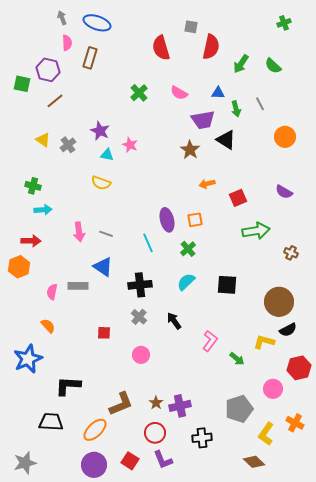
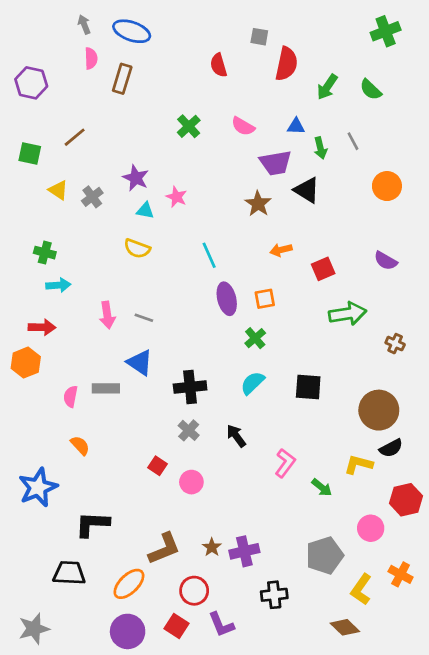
green cross: (284, 23) -> (386, 31), size x1.5
red semicircle: (161, 48) -> (219, 65), size x0.7
purple hexagon: (48, 70) -> (31, 83), moved
green square: (22, 84) -> (30, 153), moved
cyan line: (148, 243) -> (209, 255), moved
orange semicircle: (48, 326) -> (80, 445), moved
red square: (104, 333) -> (157, 466), moved, turned 32
red circle: (155, 433) -> (194, 591), moved

